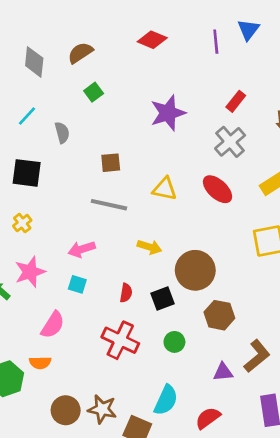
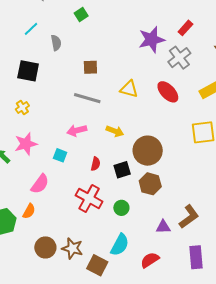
purple star: (168, 113) -> (152, 40), moved
pink arrow: (82, 249) -> (77, 130), moved
brown hexagon: (219, 315) -> (150, 184), moved
green circle: (174, 342) -> (121, 208), moved
orange semicircle: (40, 363) -> (29, 211), turned -63

